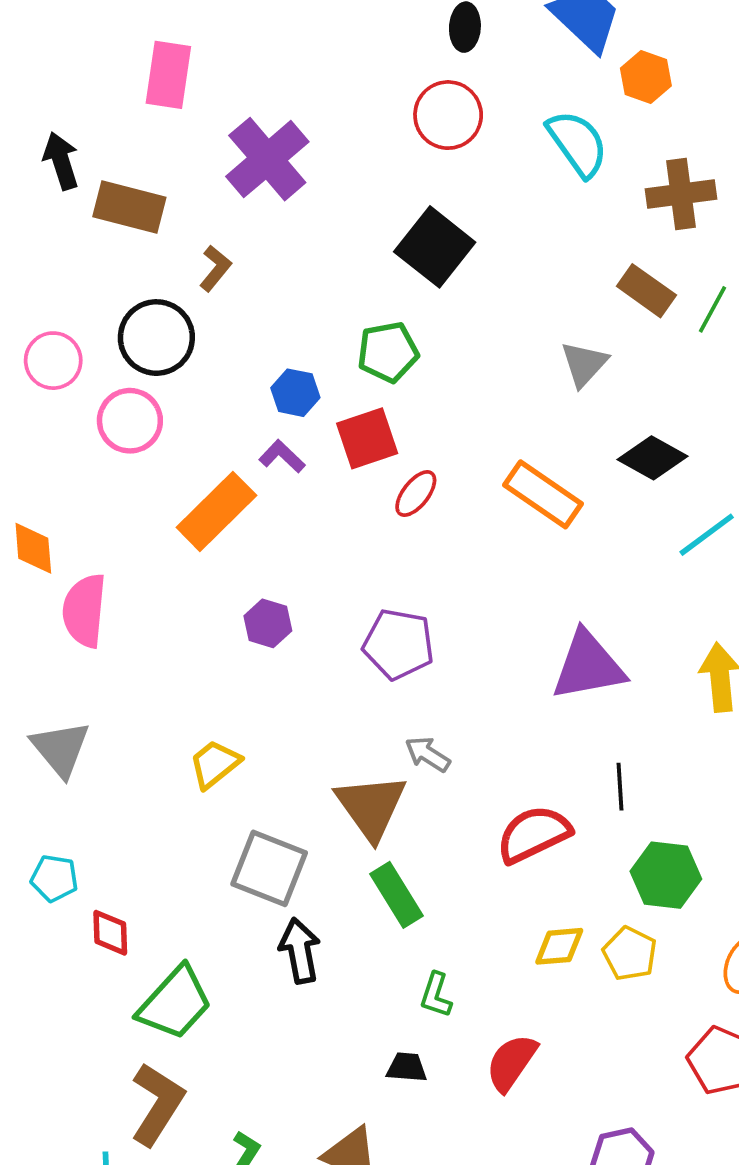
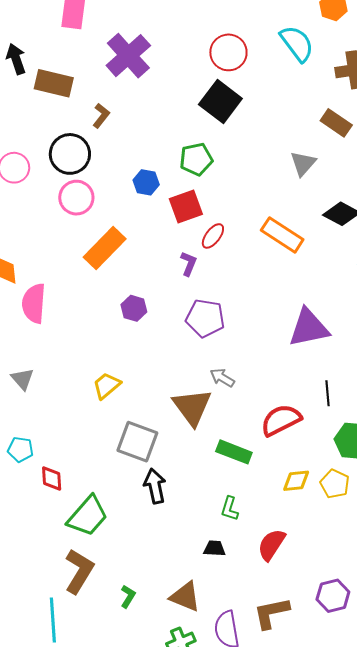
red circle: (448, 115) -> (228, 52), moved
pink circle: (130, 421) -> (76, 198), moved
purple L-shape: (282, 456) -> (189, 264), moved, turned 70
gray triangle: (60, 749) -> (22, 379), size x0.7
green rectangle: (397, 895) -> (234, 452), moved, turned -36

